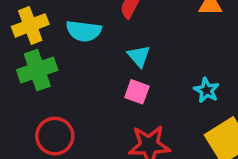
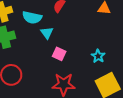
cyan triangle: (139, 56) -> (47, 33), moved

